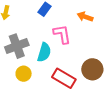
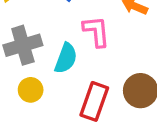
red rectangle: (64, 78) -> (94, 101), turned 75

